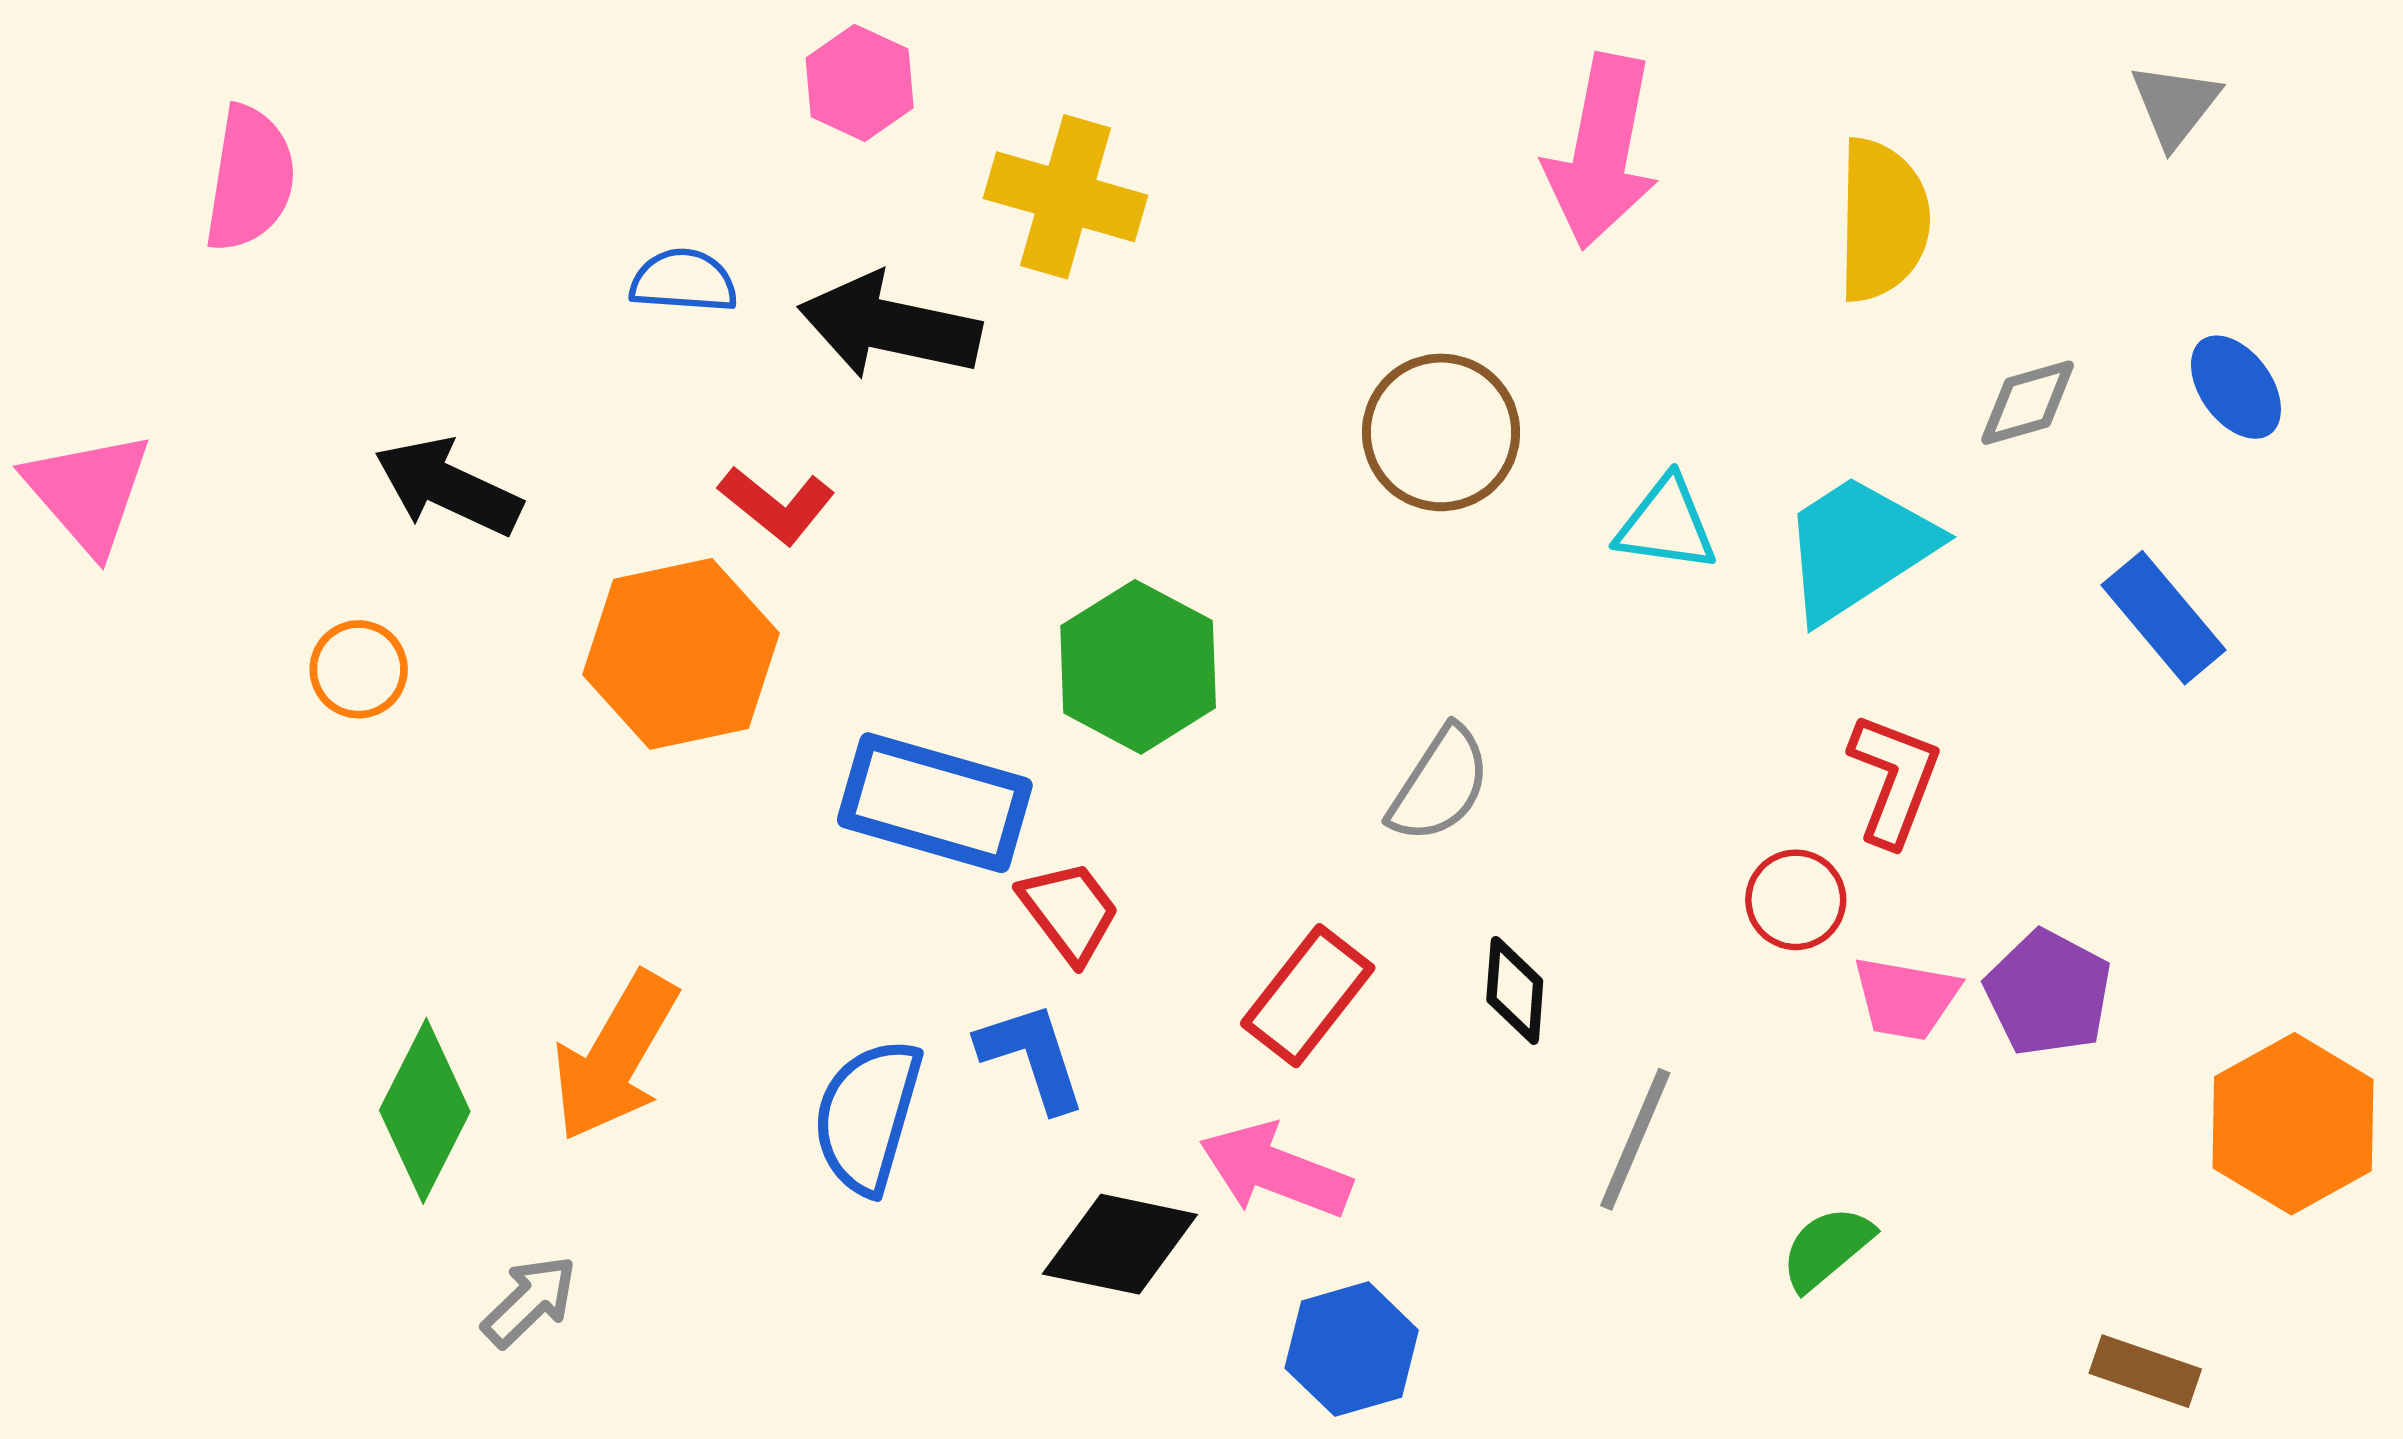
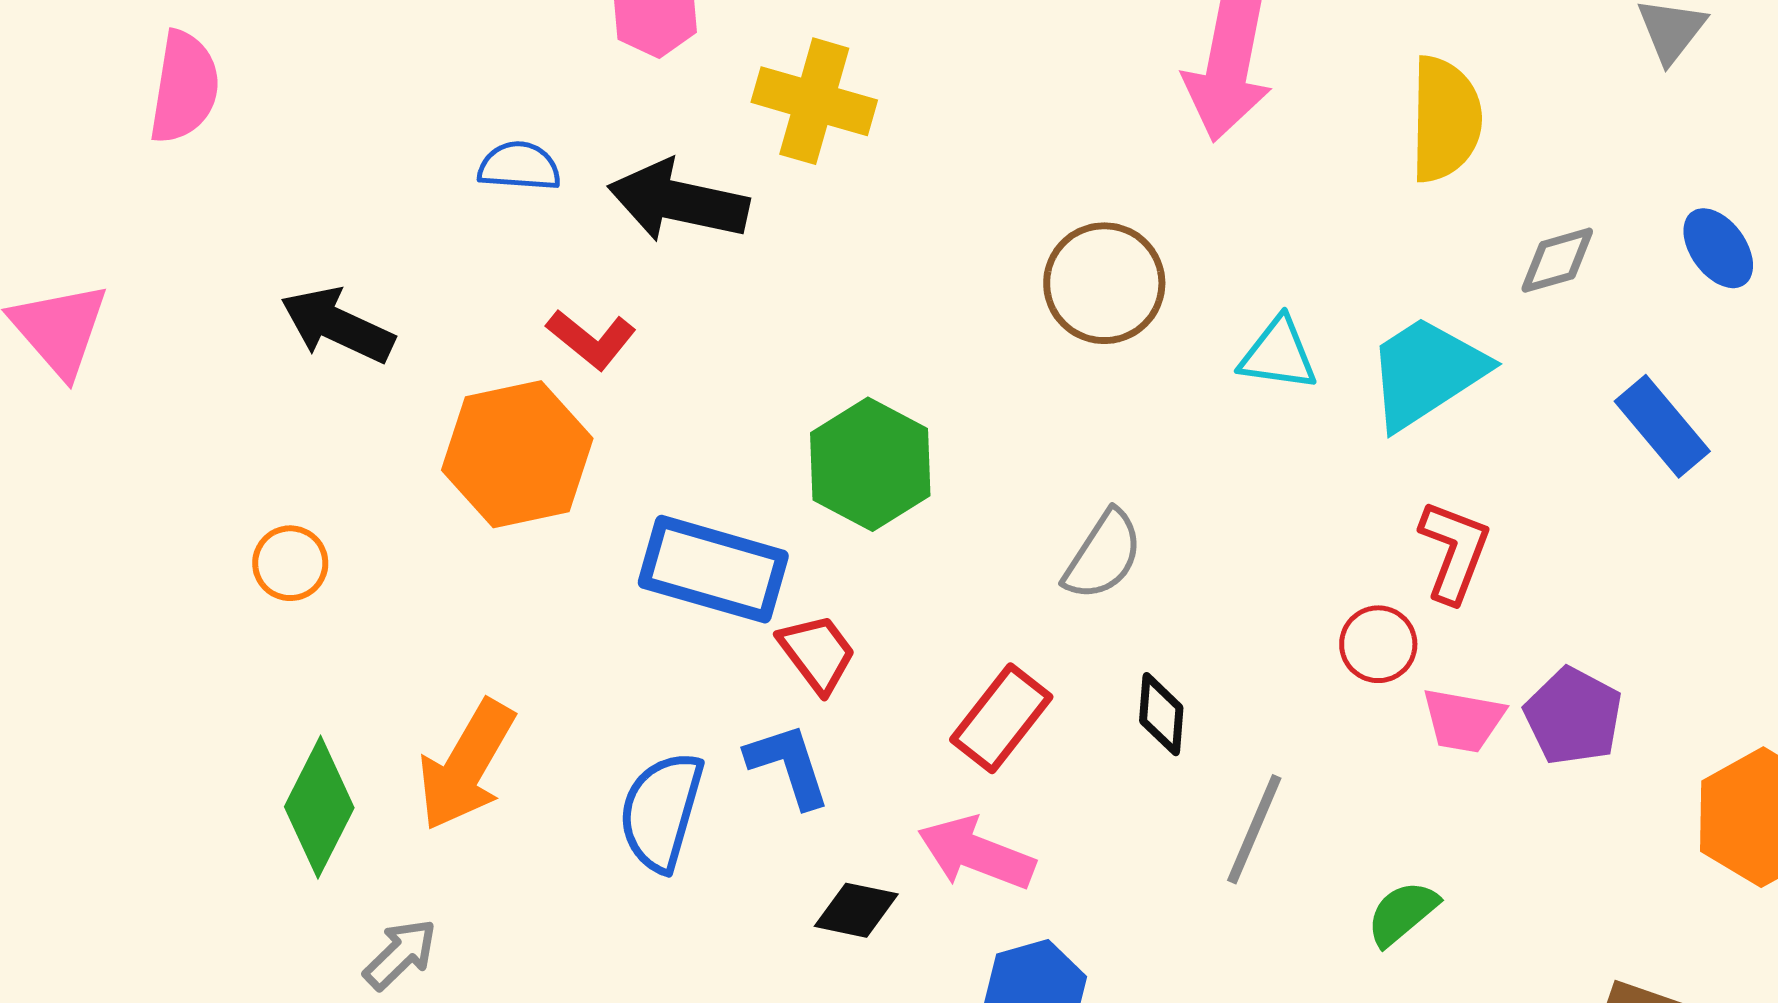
orange circle: (359, 669) -> (290, 563), moved
black diamond: (1120, 1244) -> (856, 910), size x0.7

